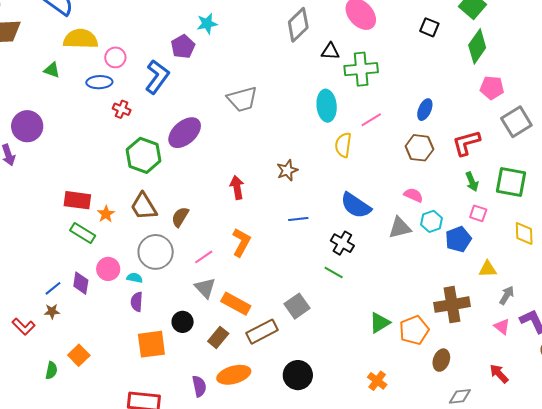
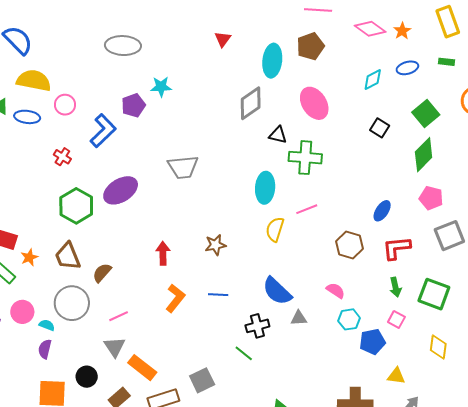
blue ellipse: (99, 82) -> (27, 117), moved
blue ellipse: (425, 110) -> (382, 211), moved
gray triangle: (400, 228) -> (299, 318), moved, size x0.7
orange L-shape: (241, 242) -> (175, 298), moved
black cross: (342, 243) -> (257, 326), turned 35

